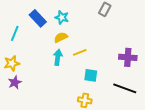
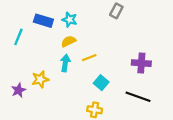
blue rectangle: (38, 18) -> (43, 21), turned -30
yellow star: (12, 63) -> (40, 79), moved
cyan square: (91, 75) -> (101, 83), turned 32

